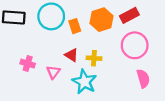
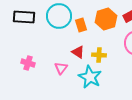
pink cross: (28, 64) -> (28, 63), moved

